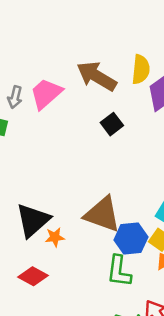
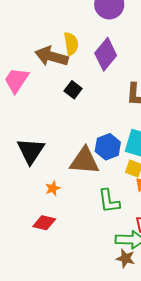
yellow semicircle: (141, 69) -> (71, 44), moved
black triangle: (33, 220) -> (31, 151), moved
blue hexagon: (131, 238) -> (108, 147), moved

